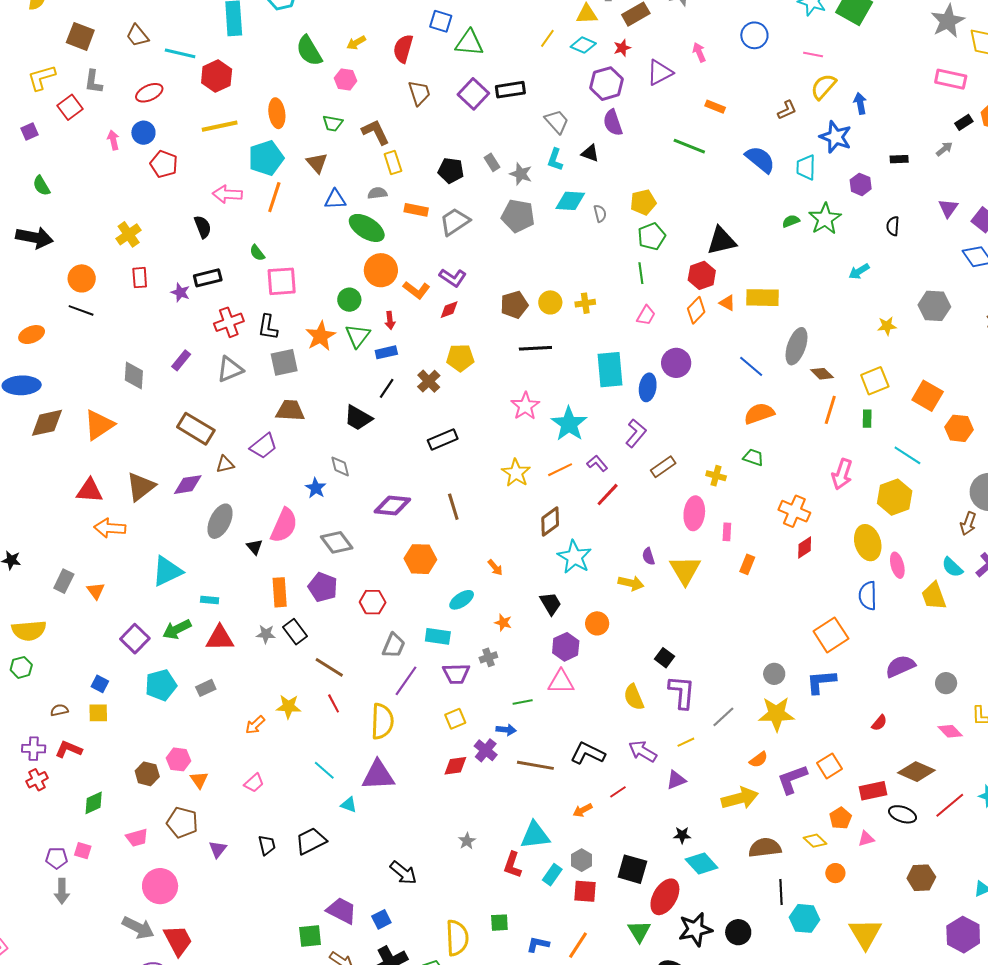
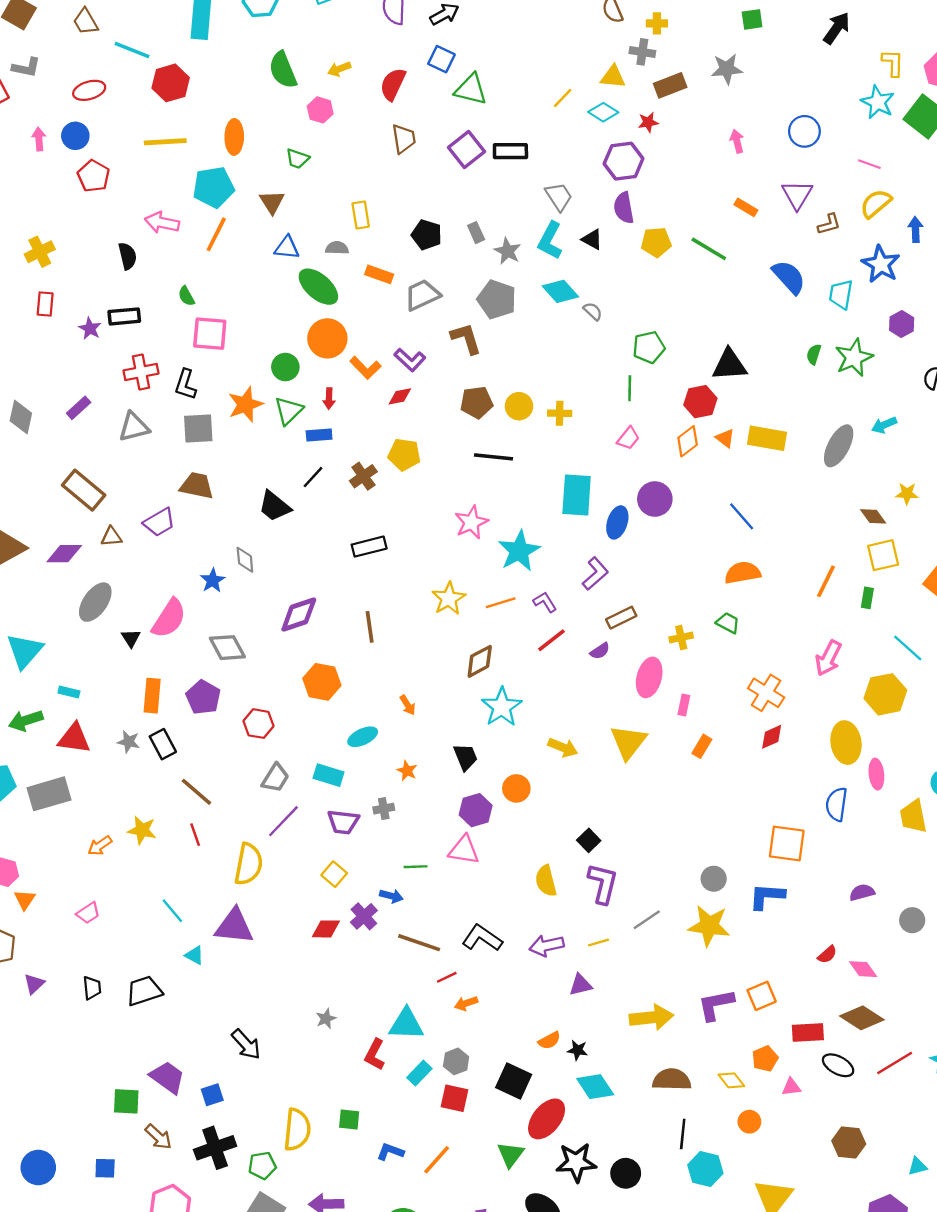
purple triangle: (660, 73) -> (797, 195), moved, turned -40
gray L-shape: (93, 82) -> (26, 68), turned -95
brown L-shape: (376, 132) -> (466, 338), moved
cyan L-shape: (555, 160) -> (550, 241), size x1.4
cyan diamond: (570, 201) -> (560, 291), turned 36
yellow pentagon: (643, 202) -> (656, 242), moved
gray semicircle: (600, 213) -> (593, 311), turned -42
green semicircle: (791, 221) -> (814, 354), turned -60
gray ellipse: (797, 346) -> (839, 446), moved
brown diamond: (822, 374) -> (873, 516), moved
yellow cross: (716, 476) -> (681, 638), turned -36
purple diamond: (392, 505) -> (299, 615), turned -33
purple semicircle: (648, 556) -> (600, 651), moved, turned -114
cyan triangle: (167, 571) -> (25, 651), turned -32
orange square: (831, 635) -> (787, 843), turned 32
purple semicircle: (900, 666) -> (862, 892), size x0.7
gray rectangle: (206, 688) -> (49, 794), size x1.8
yellow square: (455, 719) -> (334, 874), turned -35
pink diamond: (950, 731) -> (863, 969), moved
purple arrow: (643, 751) -> (547, 946), turned -52
orange semicircle: (759, 760) -> (549, 1040), moved
red line: (618, 792) -> (447, 977), moved

